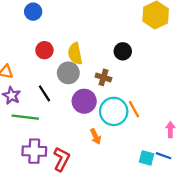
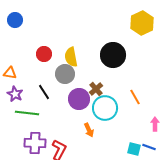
blue circle: (33, 12) -> (15, 20), moved
black circle: (123, 51) -> (113, 55), size x1.6
brown cross: (103, 77) -> (96, 89), moved, turned 32
orange line: (134, 109) -> (135, 97), moved

